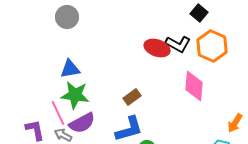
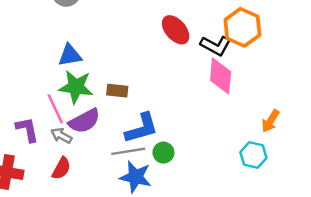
black L-shape: (178, 44) -> (216, 46), moved
red ellipse: (157, 48) -> (176, 30), turned 30
brown rectangle: (132, 97) -> (117, 91), moved, turned 42

